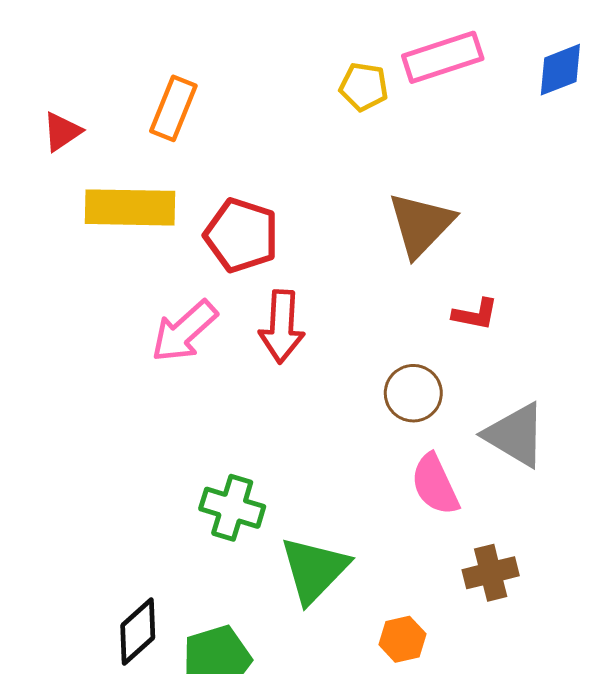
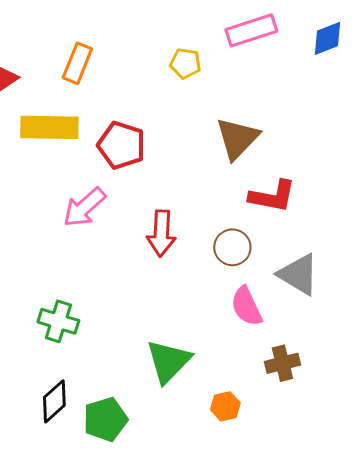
yellow pentagon: (364, 87) -> (185, 63), moved
red L-shape: (475, 314) -> (272, 196), size x1.6
red arrow: (282, 327) -> (161, 233), moved
green cross: (232, 508) -> (58, 321), moved

